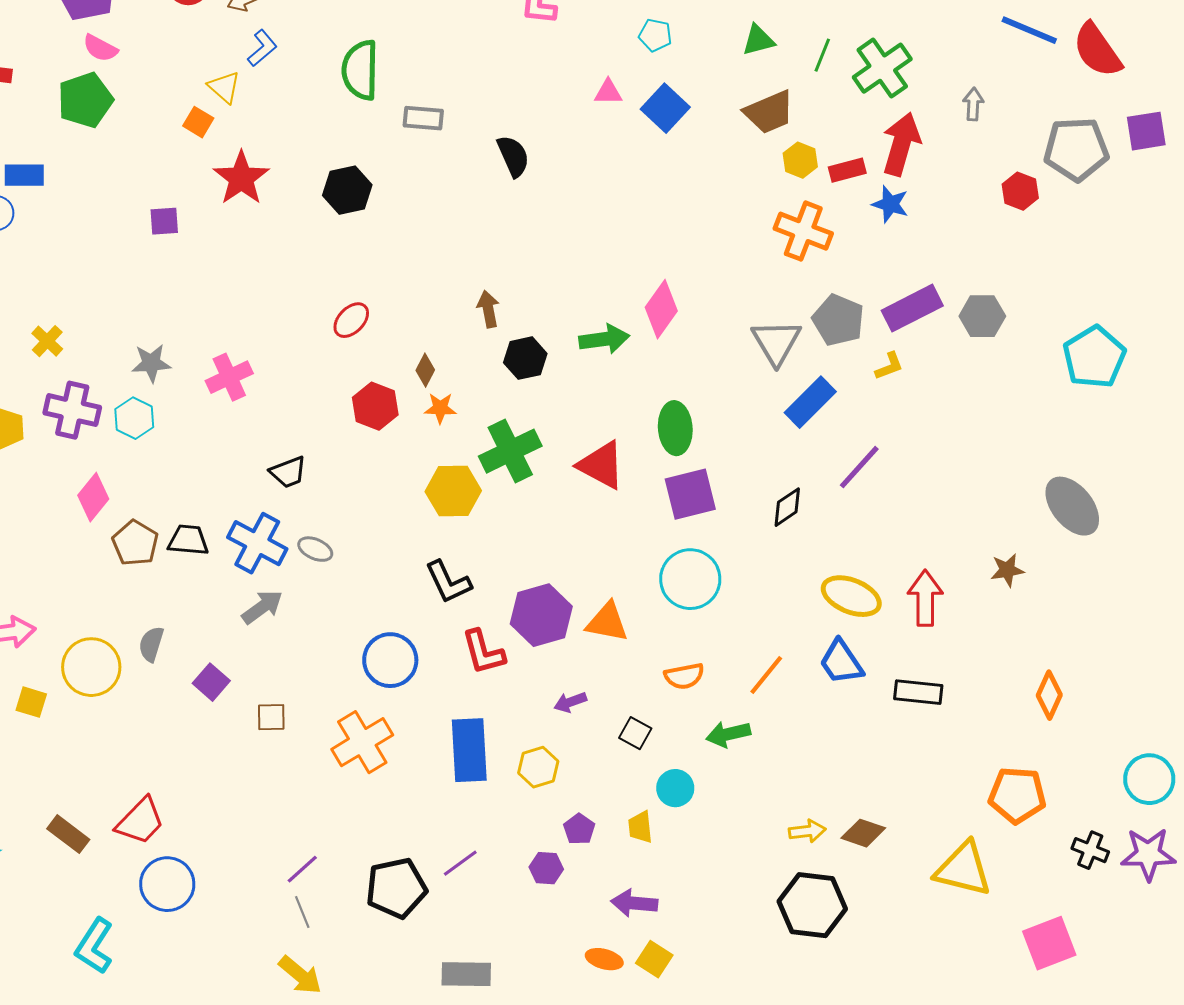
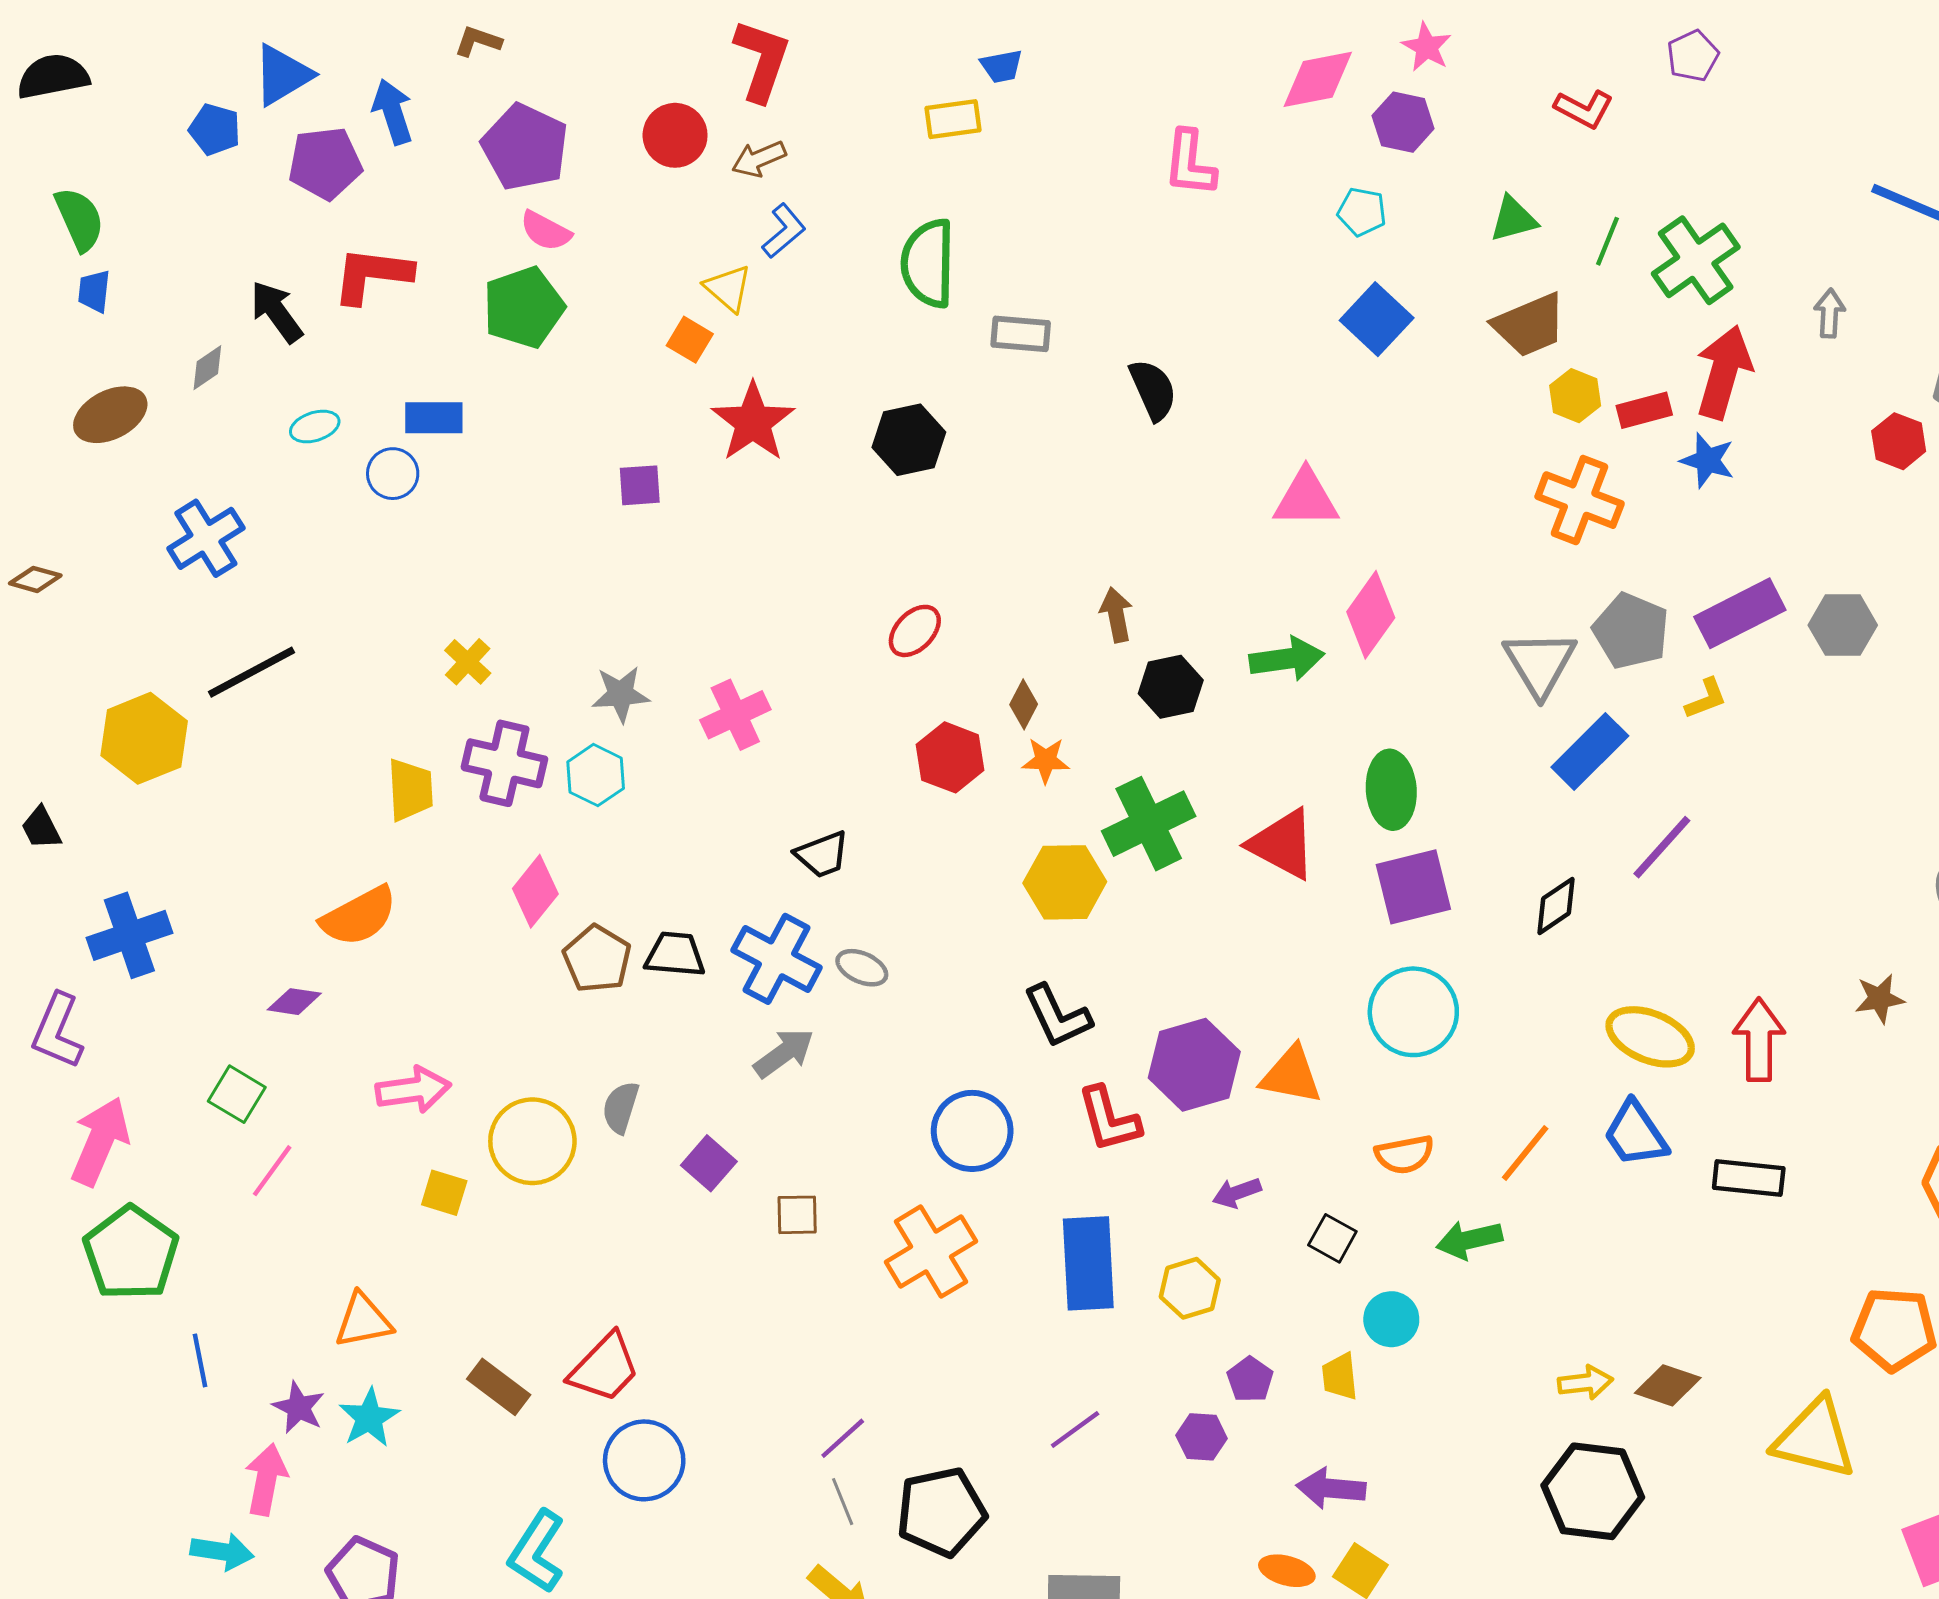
pink triangle: (608, 92) -> (1306, 499), moved, size x1.6
black pentagon: (396, 888) -> (941, 1512), moved

